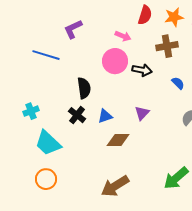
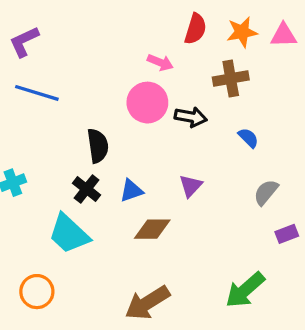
purple L-shape: (73, 29) -> (24, 42), moved
cyan trapezoid: (48, 143) -> (69, 234), moved

